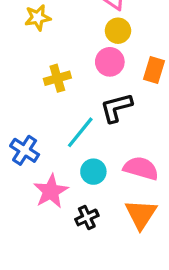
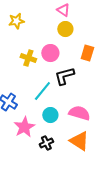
pink circle: (110, 62) -> (50, 53), moved
yellow cross: (57, 78) -> (28, 58), turned 35
orange triangle: (141, 214) -> (79, 141), turned -30

